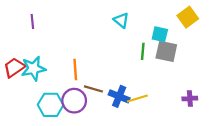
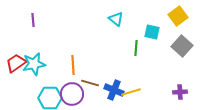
gray square: (166, 51) -> (182, 46), moved, turned 30

